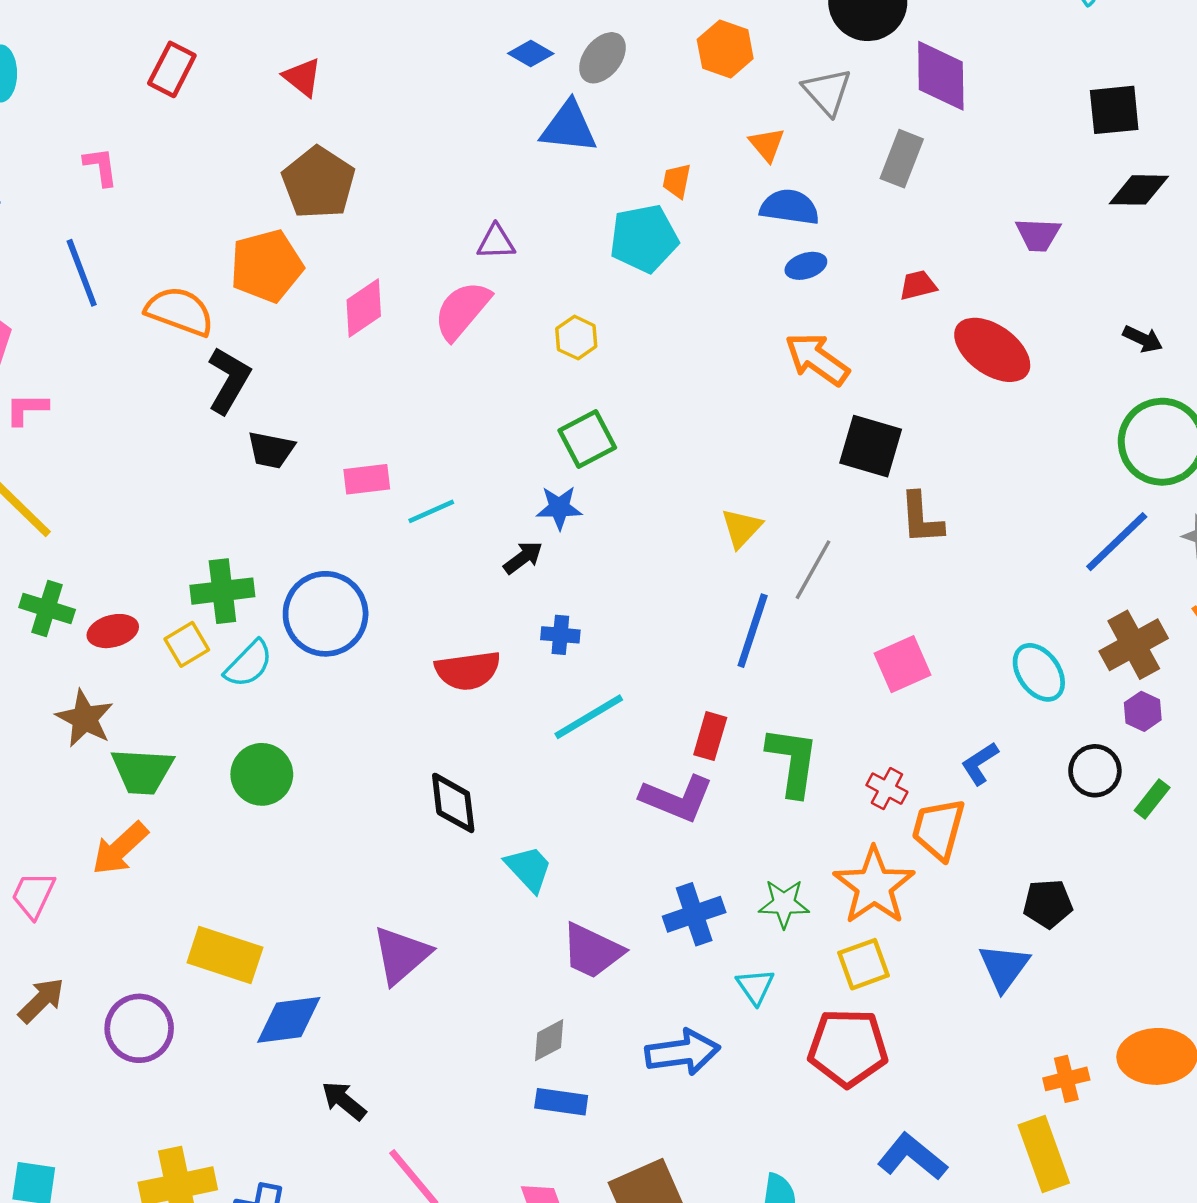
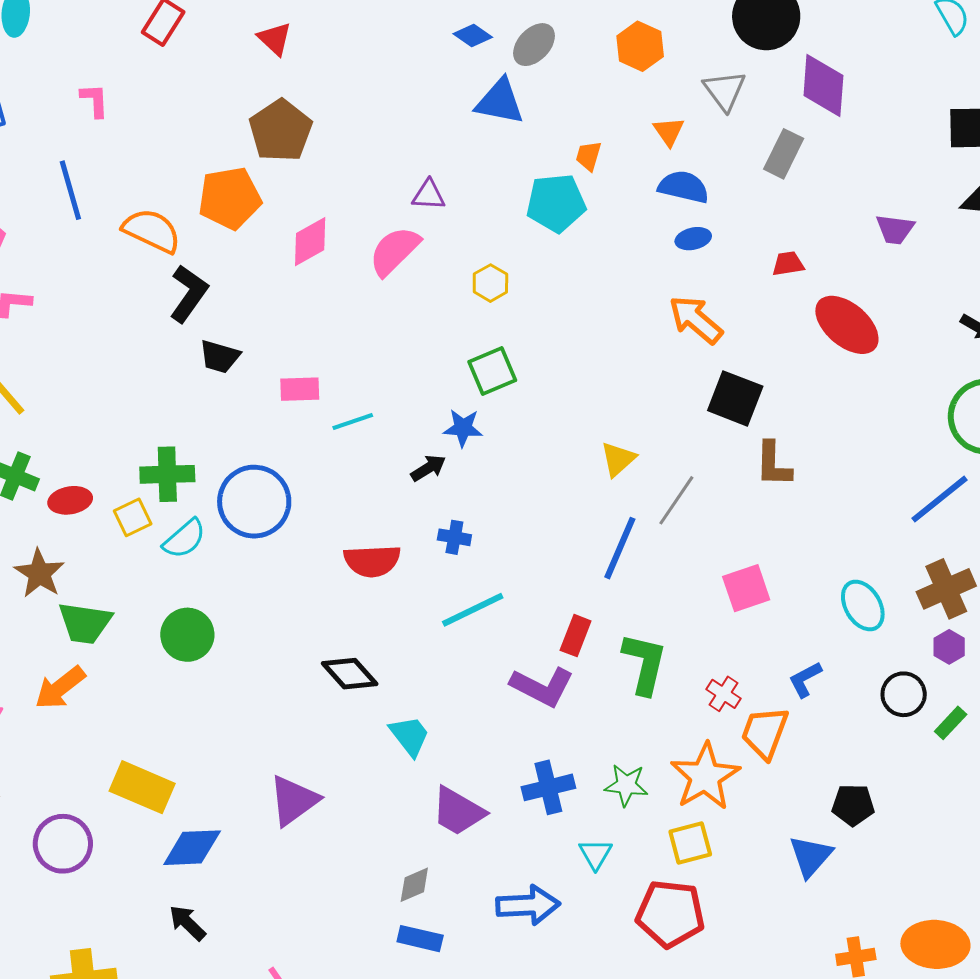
black diamond: (453, 803) -> (350, 674), turned -40
black arrow: (344, 1101) -> (187, 923), moved

